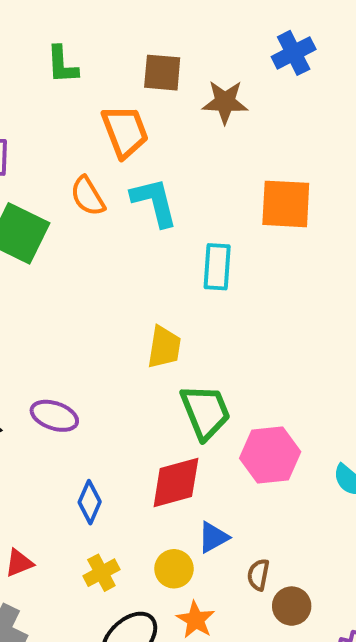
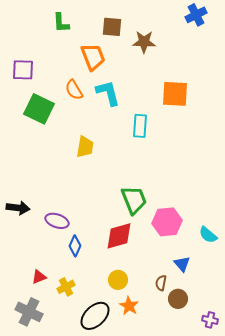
blue cross: (294, 53) -> (196, 15), moved
yellow trapezoid: (164, 347) -> (85, 147), moved
purple ellipse: (54, 416) -> (57, 221), moved
blue triangle: (213, 537) -> (182, 264), moved, turned -42
yellow cross: (101, 573) -> (66, 287), moved

